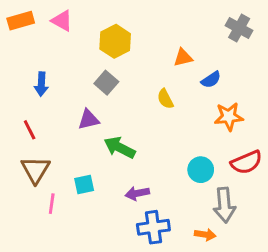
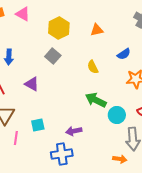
orange triangle: (183, 58) -> (97, 30), moved
purple triangle: (89, 120) -> (32, 84), moved, turned 42
green arrow: (120, 148) -> (96, 100), moved
blue cross: (153, 227) -> (62, 154), moved

